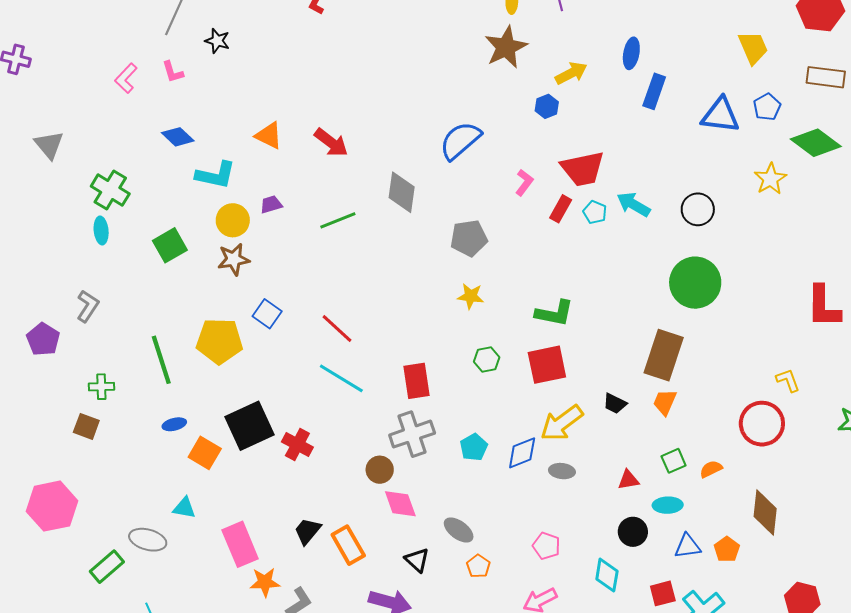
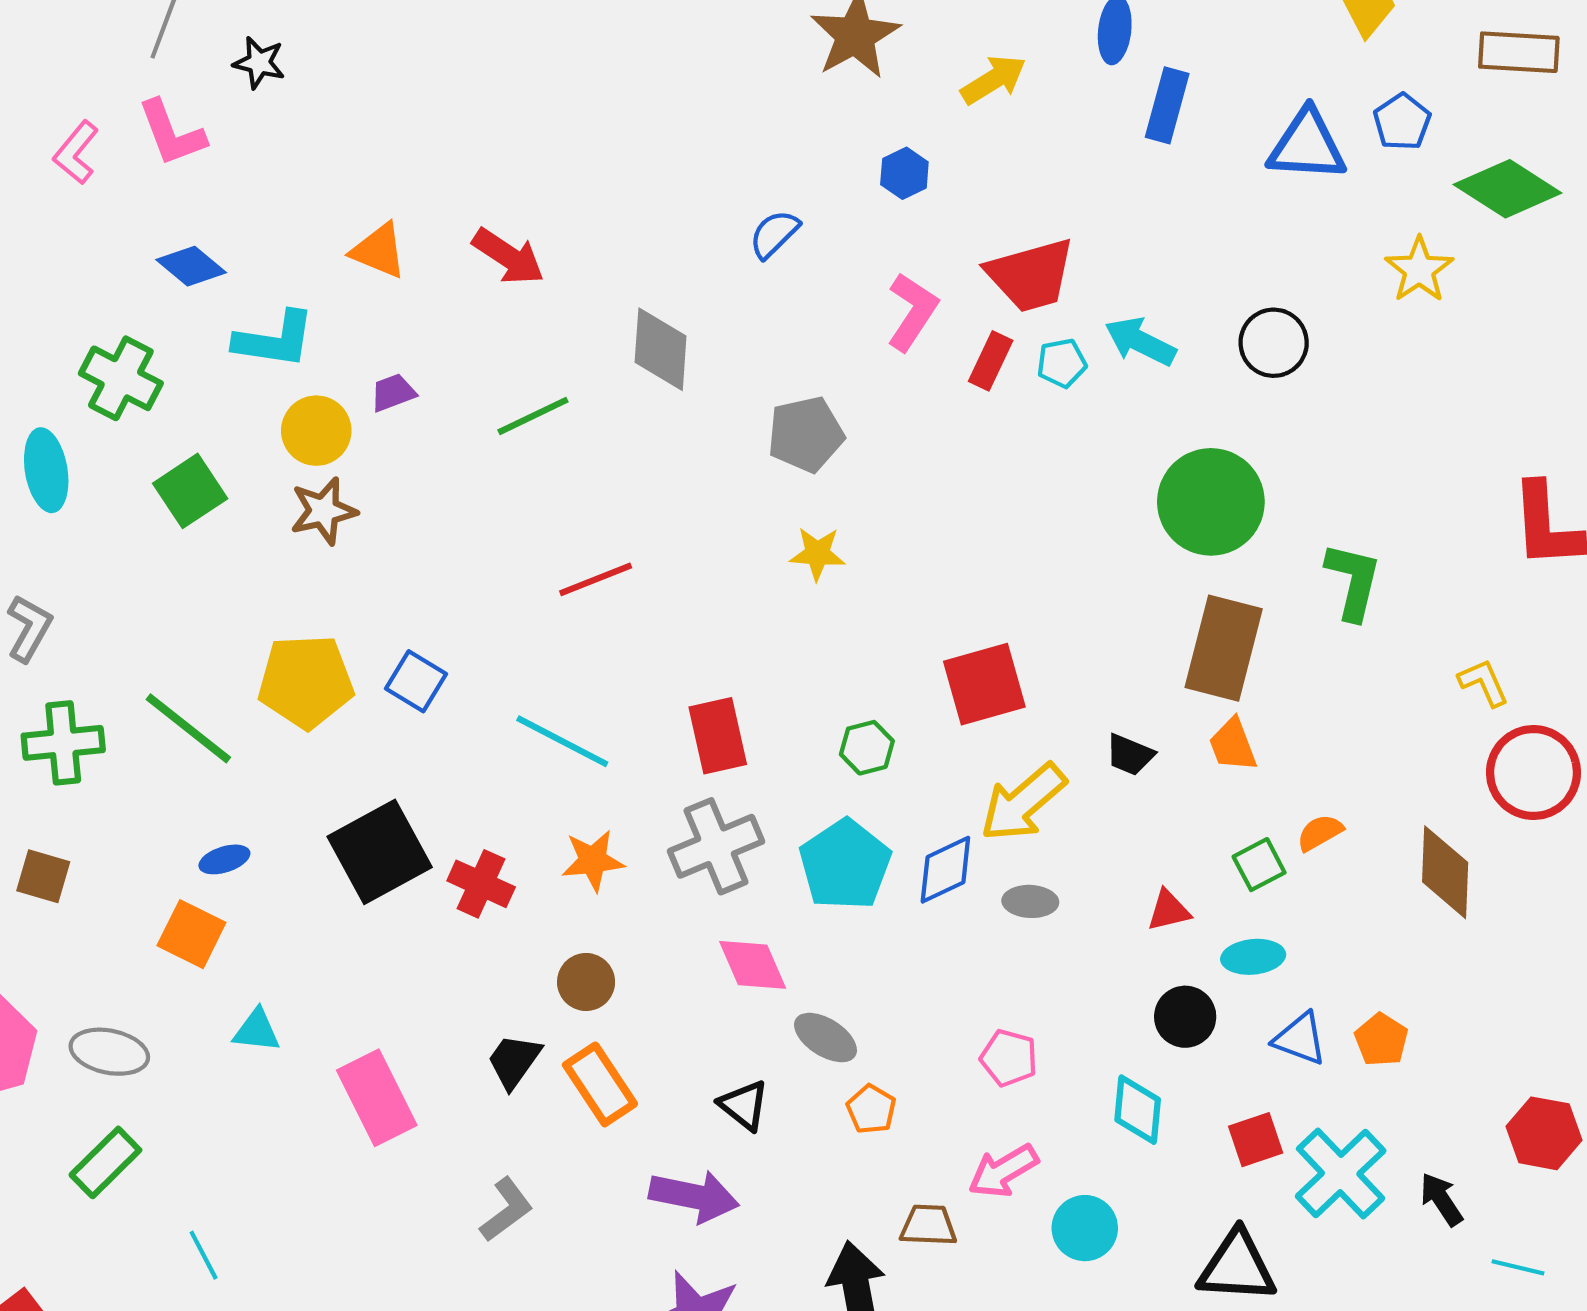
pink L-shape: (173, 72) -> (172, 133), size x1.5
blue hexagon: (547, 106) -> (904, 173), moved
blue semicircle: (460, 140) -> (774, 234), size x0.6
pink L-shape: (524, 183) -> (912, 312), size x1.4
green cross: (110, 190) -> (121, 378), moved
cyan pentagon: (595, 212) -> (1062, 363), turned -30
cyan ellipse: (101, 230) -> (46, 470), size x1.4
green circle: (695, 283) -> (1211, 502), moved
green L-shape: (554, 313) -> (1353, 581), moved, turned -84
blue square: (267, 314) -> (416, 681), moved
red line: (337, 328) -> (596, 579), moved, turned -60
green hexagon: (487, 359) -> (867, 748), moved
green line: (161, 360) -> (188, 728), turned -30
green cross: (101, 387) -> (63, 743), moved, size x1.5
orange trapezoid: (665, 402) -> (1233, 745), turned -40
red circle: (762, 424) -> (1533, 772), moved
cyan pentagon: (474, 447) -> (845, 865), size x1.6
orange square: (205, 453) -> (191, 934), moved
orange semicircle: (711, 469) -> (1320, 833), moved
brown circle: (380, 470) -> (586, 982), moved
pink diamond: (400, 504) -> (753, 965), moved
brown diamond: (765, 513) -> (1445, 872), moved
gray ellipse: (148, 540) -> (109, 1052), moved
blue triangle: (688, 546) -> (1300, 1039), turned 32
orange star: (265, 582) -> (593, 861), moved

